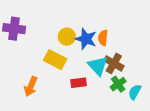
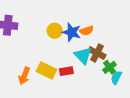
orange semicircle: (103, 38) -> (87, 31), turned -112
yellow rectangle: (55, 60) -> (46, 70), moved
green cross: (118, 84) -> (110, 67), moved

